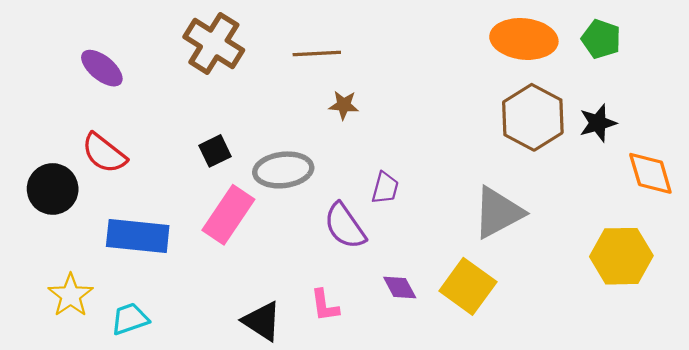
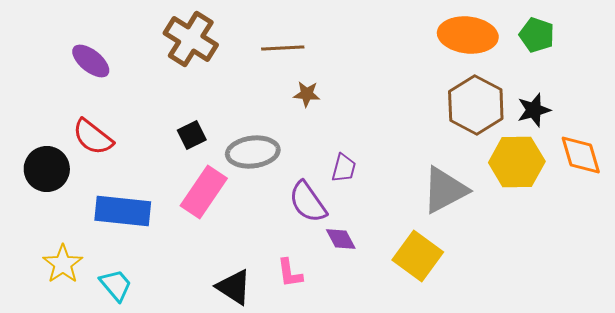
yellow hexagon: (621, 256) -> (517, 162), moved
purple diamond: (400, 288) -> (341, 239), moved
cyan trapezoid: (130, 319) -> (116, 285), turned 69

